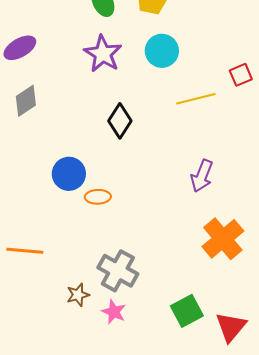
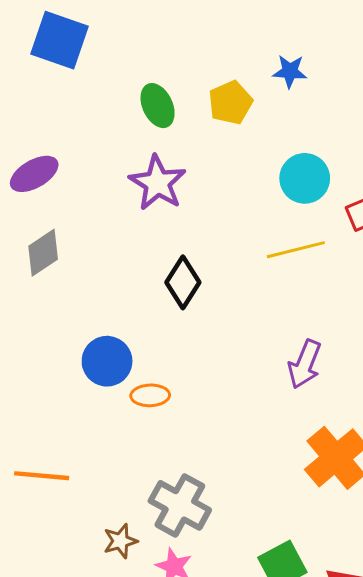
cyan circle: (162, 51) -> (305, 178), moved

